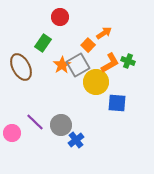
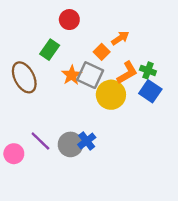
gray square: (78, 65) -> (90, 75), turned -35
blue square: (117, 103) -> (150, 91), moved, turned 30
blue cross: (76, 140) -> (87, 141), moved

